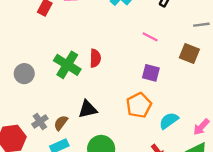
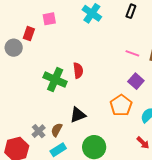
pink line: (150, 37) -> (132, 53), moved
purple square: (151, 73) -> (136, 81), moved, turned 35
gray circle: (24, 74) -> (14, 48), moved

